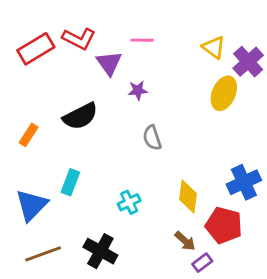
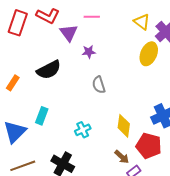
red rectangle: (36, 49) -> (18, 23), turned -40

